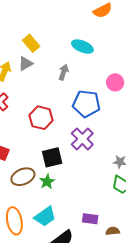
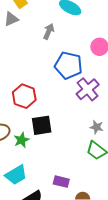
red hexagon: (41, 118) -> (24, 96), moved
purple cross: (82, 139) -> (88, 89), moved
black square: (52, 157) -> (42, 125), moved

